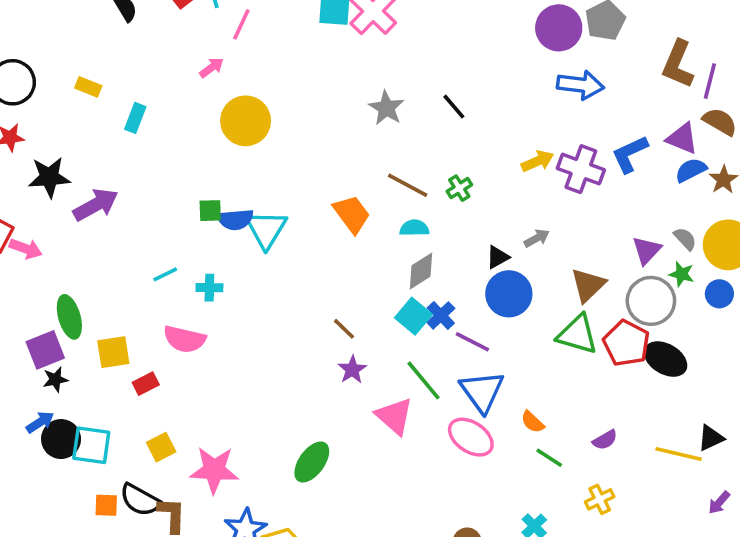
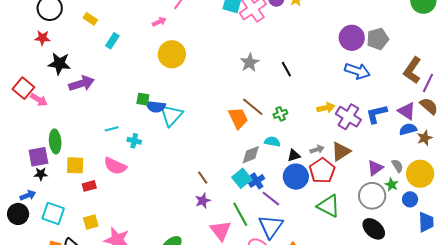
orange trapezoid: (352, 214) -> (238, 118), moved
cyan semicircle: (414, 228) -> (272, 142), moved
brown triangle: (588, 285) -> (341, 151), moved
red pentagon: (626, 343) -> (322, 171), moved
black circle: (61, 439) -> (18, 214), moved

